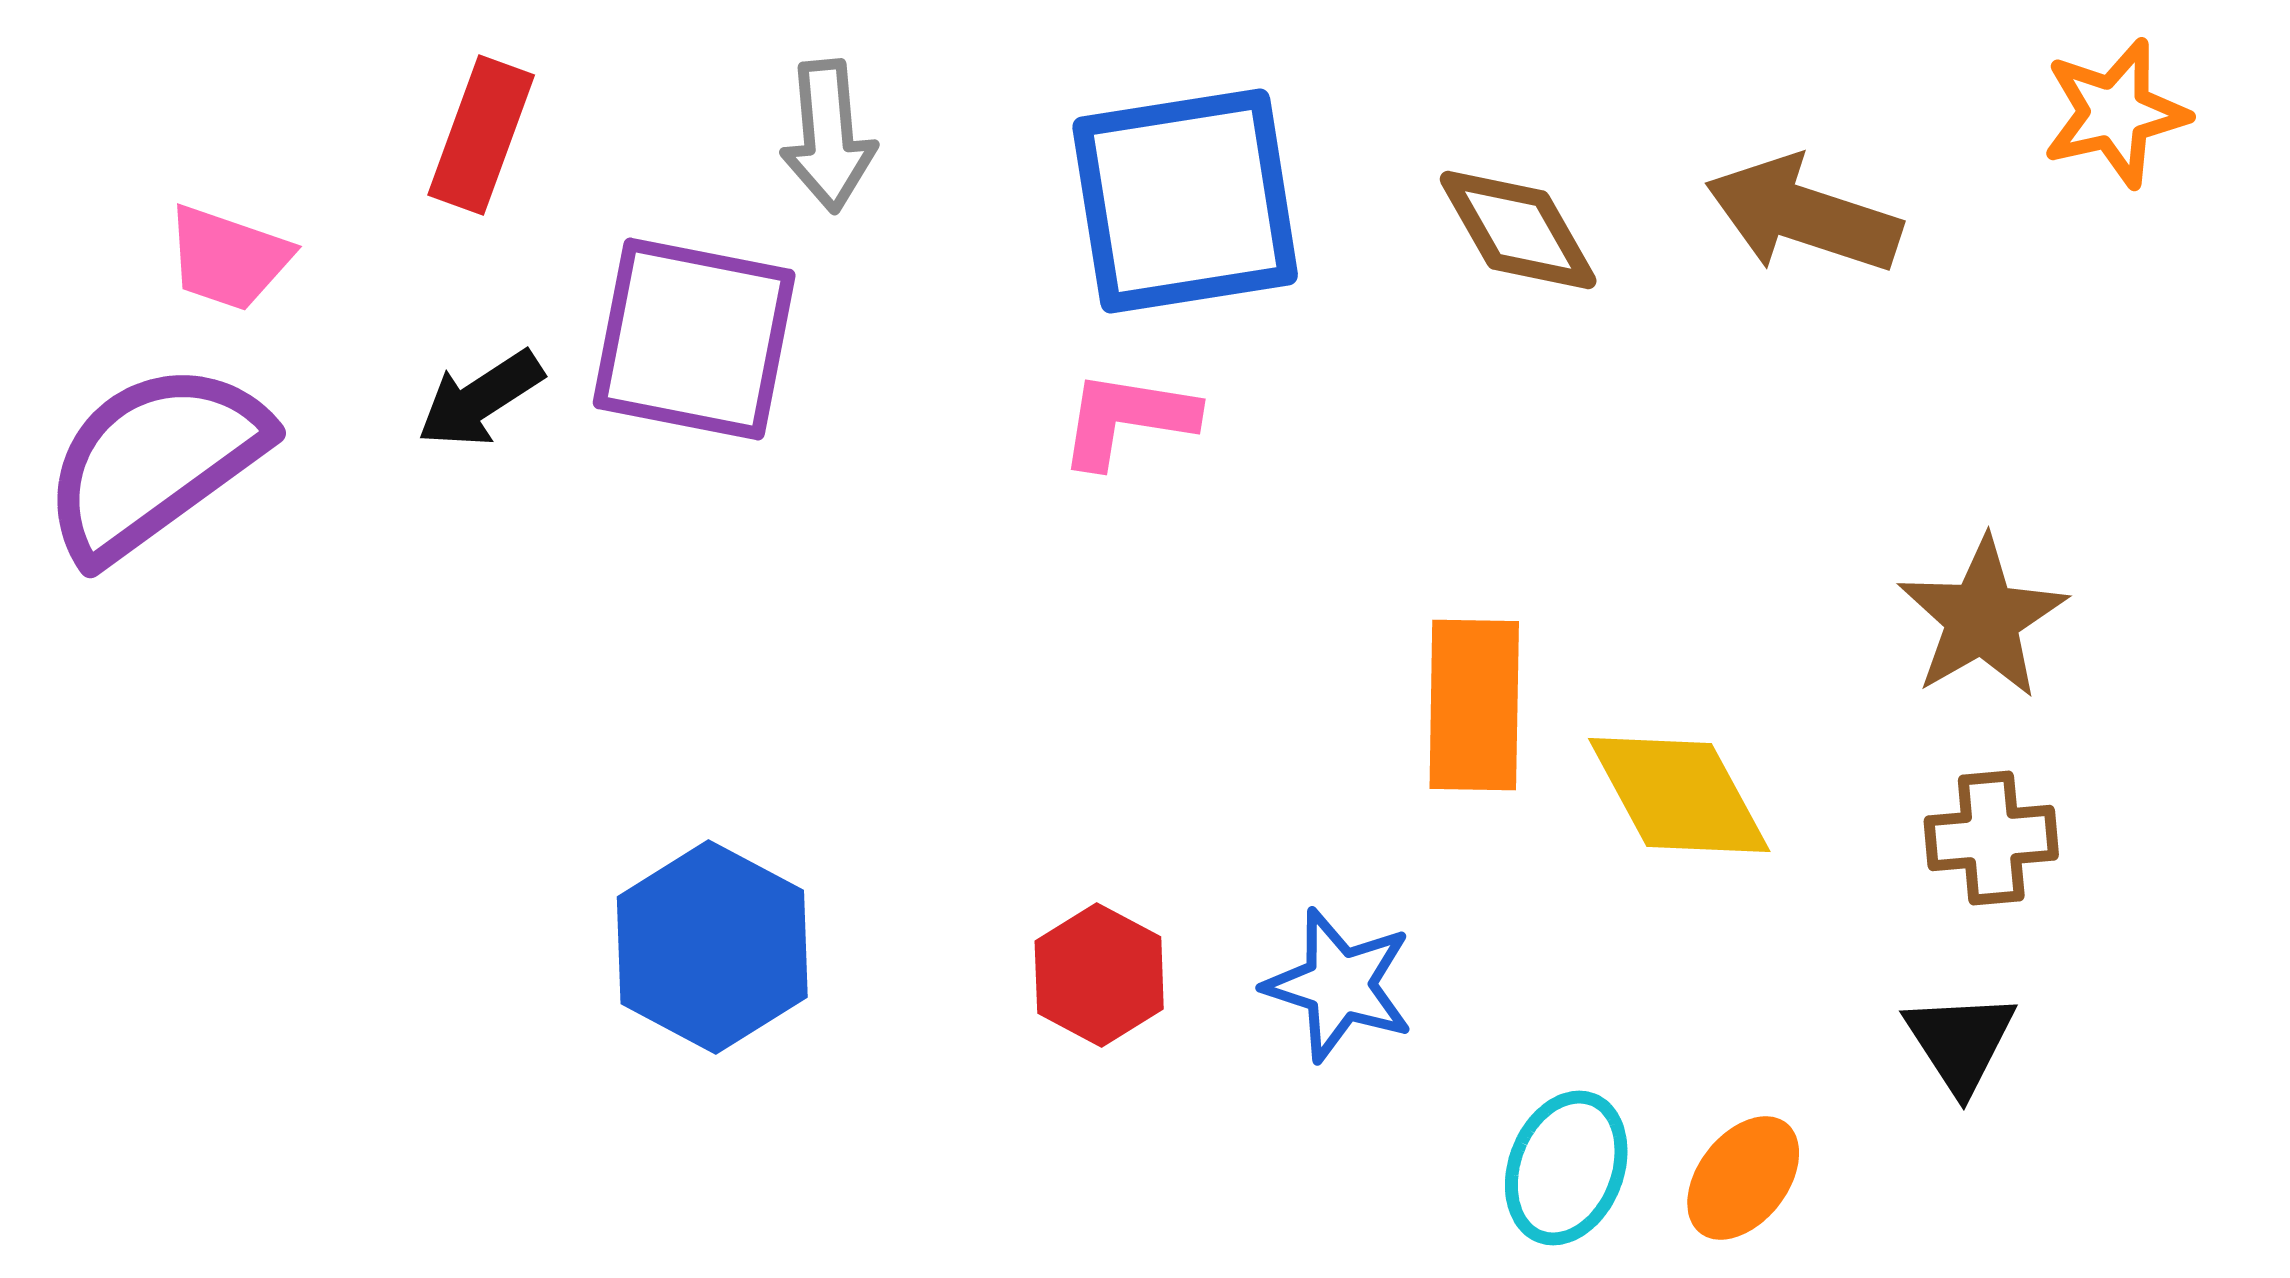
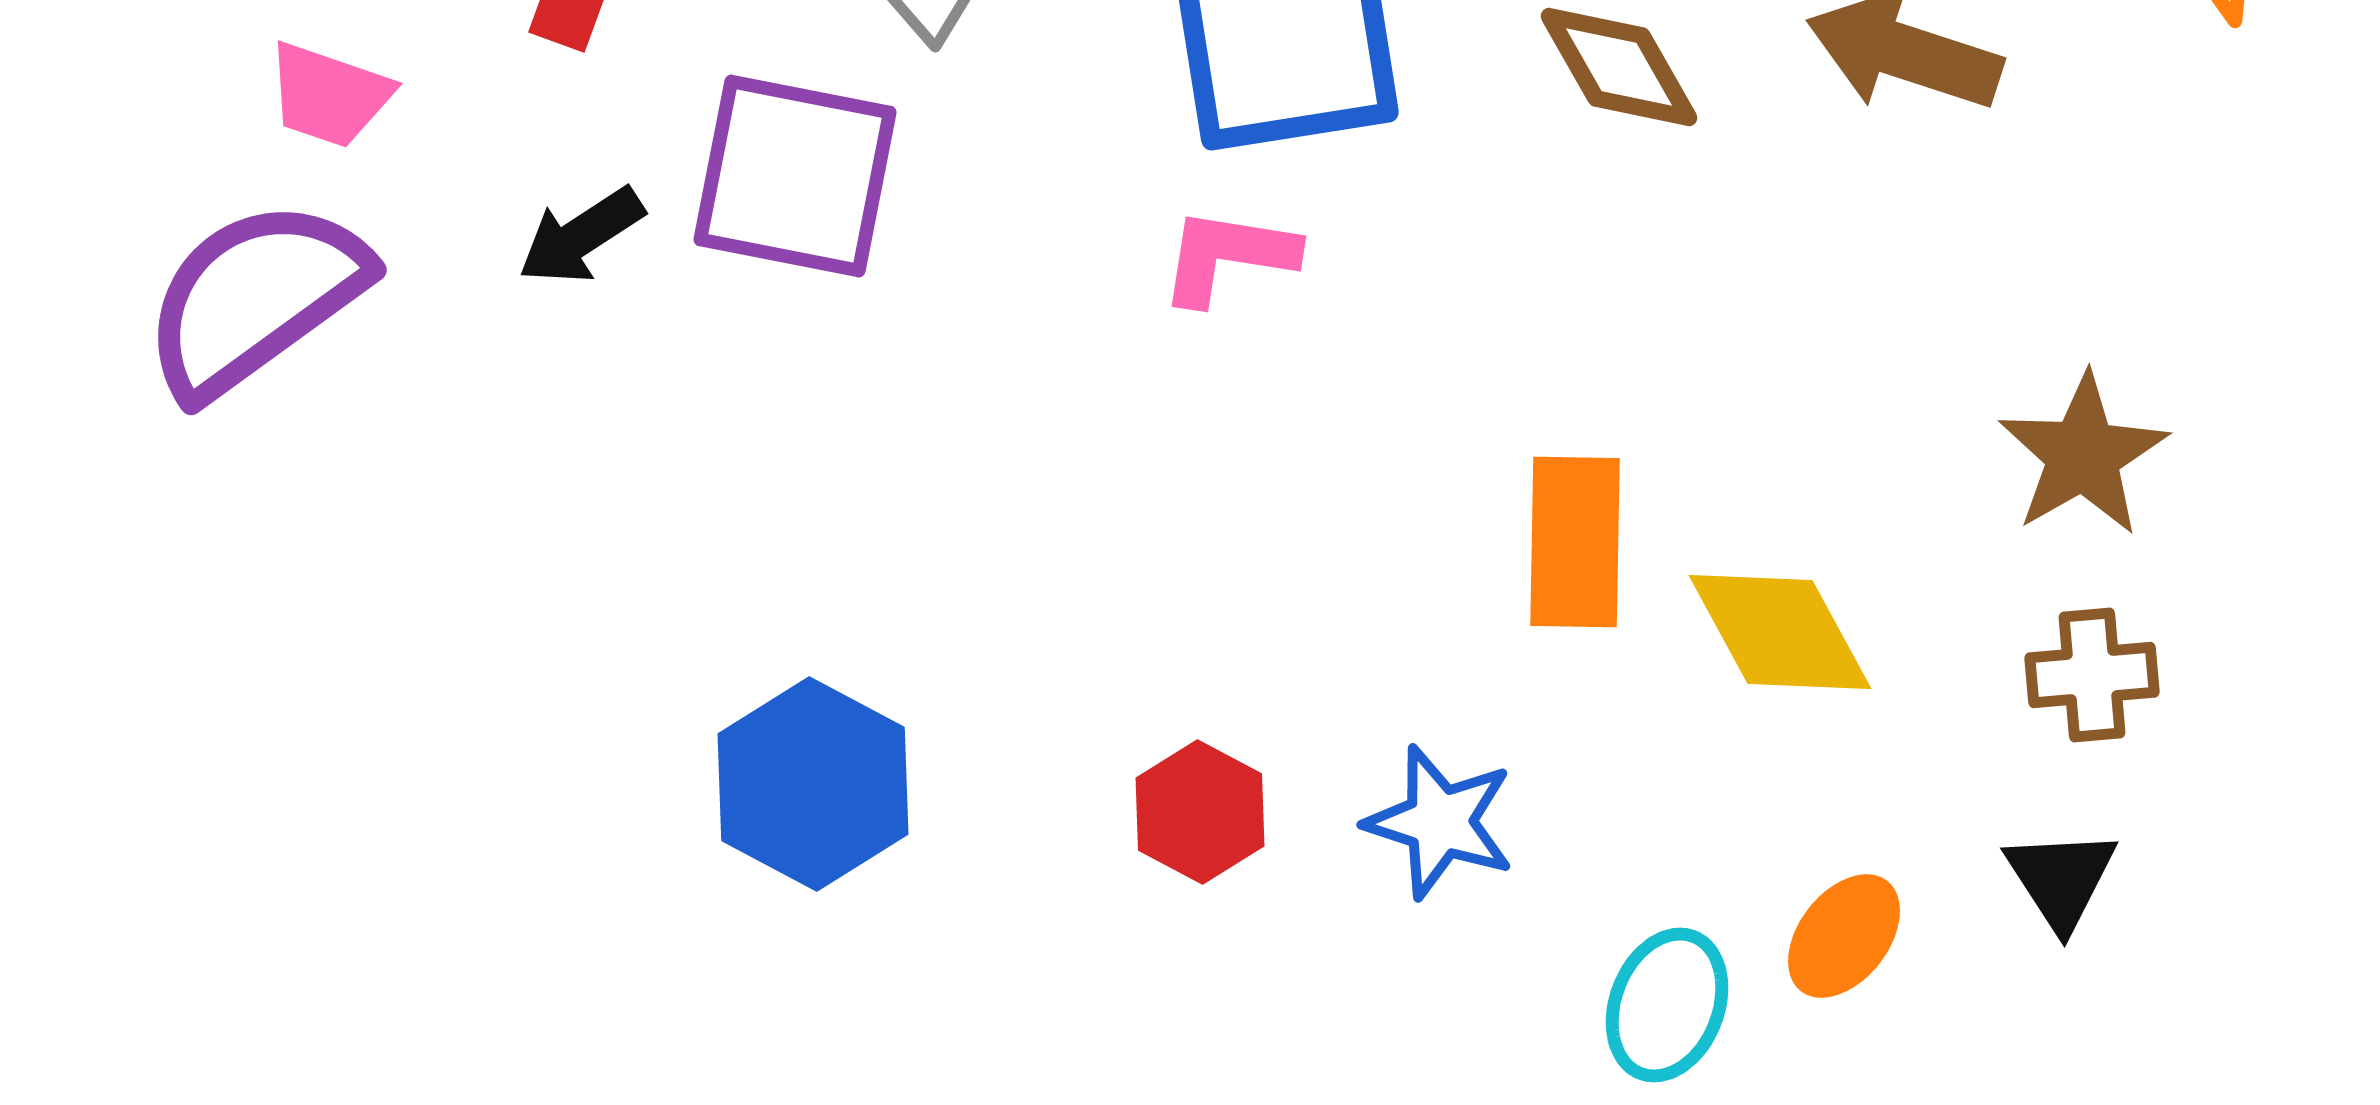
orange ellipse: (1743, 1178) -> (1844, 936), moved

